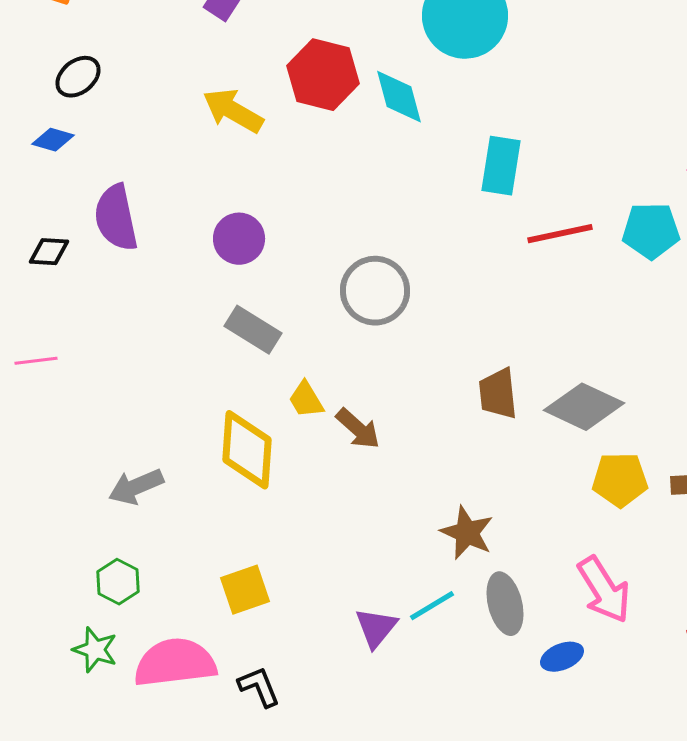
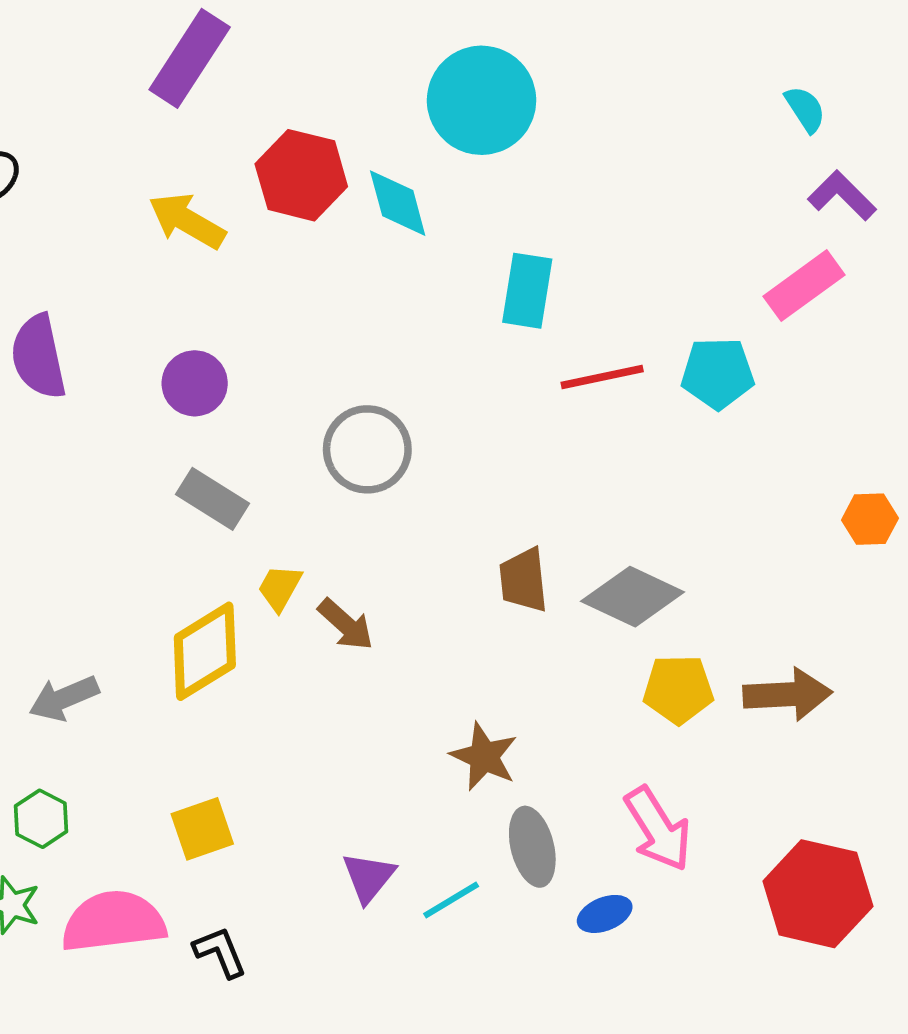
yellow trapezoid: (306, 400) -> (280, 588), turned 60
yellow diamond: (247, 450) -> (205, 651), turned 54
cyan line: (432, 606) -> (451, 900), moved

